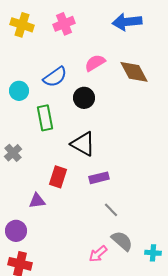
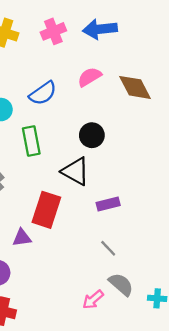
blue arrow: (127, 22) -> (100, 29), moved
black circle: (84, 98) -> (92, 135), moved
red rectangle: (58, 177) -> (46, 210), size x1.4
purple rectangle: (99, 178) -> (108, 204), moved

